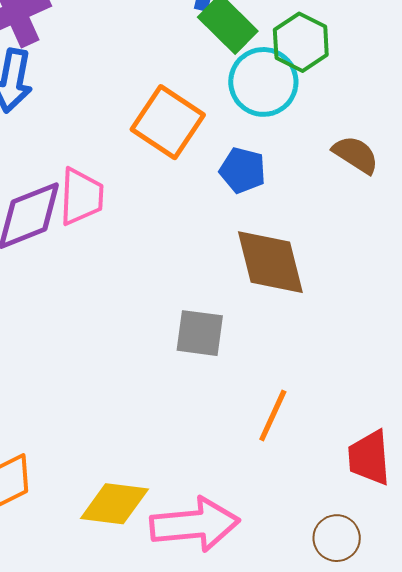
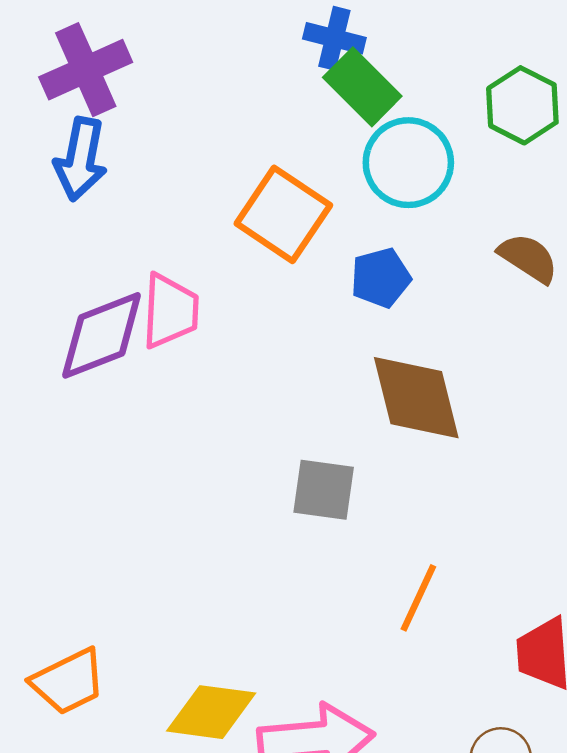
green hexagon: (301, 42) -> (522, 105), moved
blue pentagon: (243, 170) -> (381, 278), turned -30

